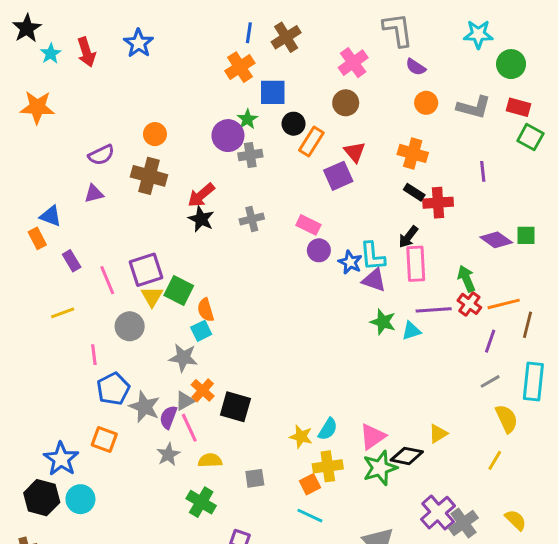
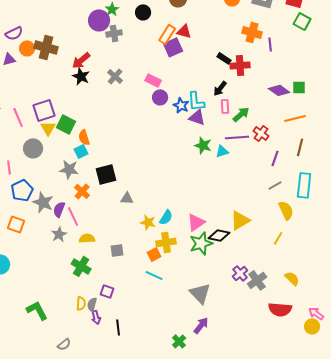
orange circle: (155, 134) -> (27, 48), moved
orange rectangle: (311, 142) -> (167, 34), moved
red triangle: (355, 152) -> (184, 31), turned -35
orange cross: (413, 153) -> (252, 32), moved
gray cross: (252, 219) -> (115, 76), turned -35
pink rectangle: (416, 264) -> (225, 106), size x0.6
green arrow: (466, 279) -> (241, 114), moved, turned 72
orange line: (504, 304) -> (295, 118), moved
gray triangle: (185, 401) -> (127, 198), moved, turned 32
black square: (235, 407) -> (106, 174), moved, turned -30
yellow triangle: (438, 434) -> (240, 220), size x1.5
purple cross: (438, 513) -> (240, 273), size x0.7

